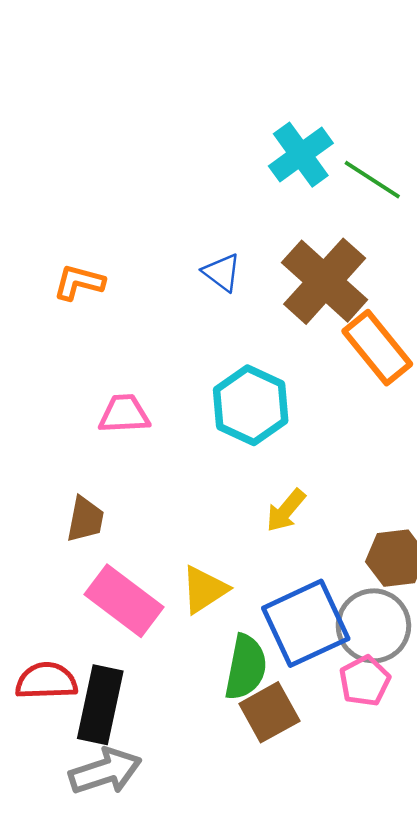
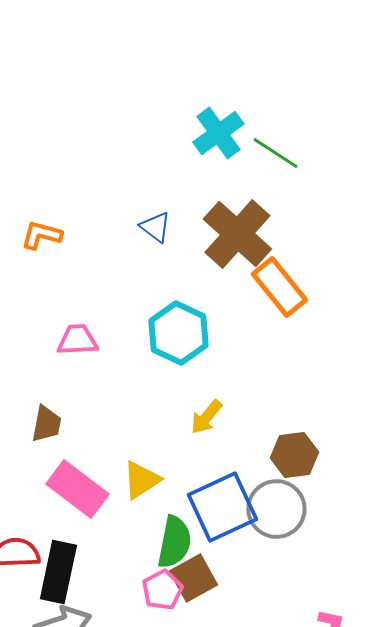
pink pentagon: (365, 681) -> (162, 590), moved

